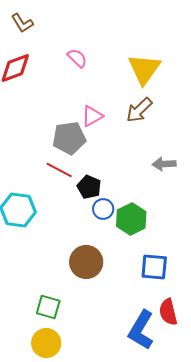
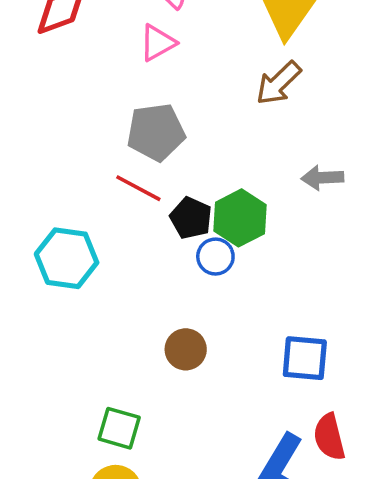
pink triangle: (92, 116) -> (158, 43), moved
green hexagon: (131, 219) -> (240, 218), moved
brown circle: (86, 262) -> (186, 349), size x0.7

